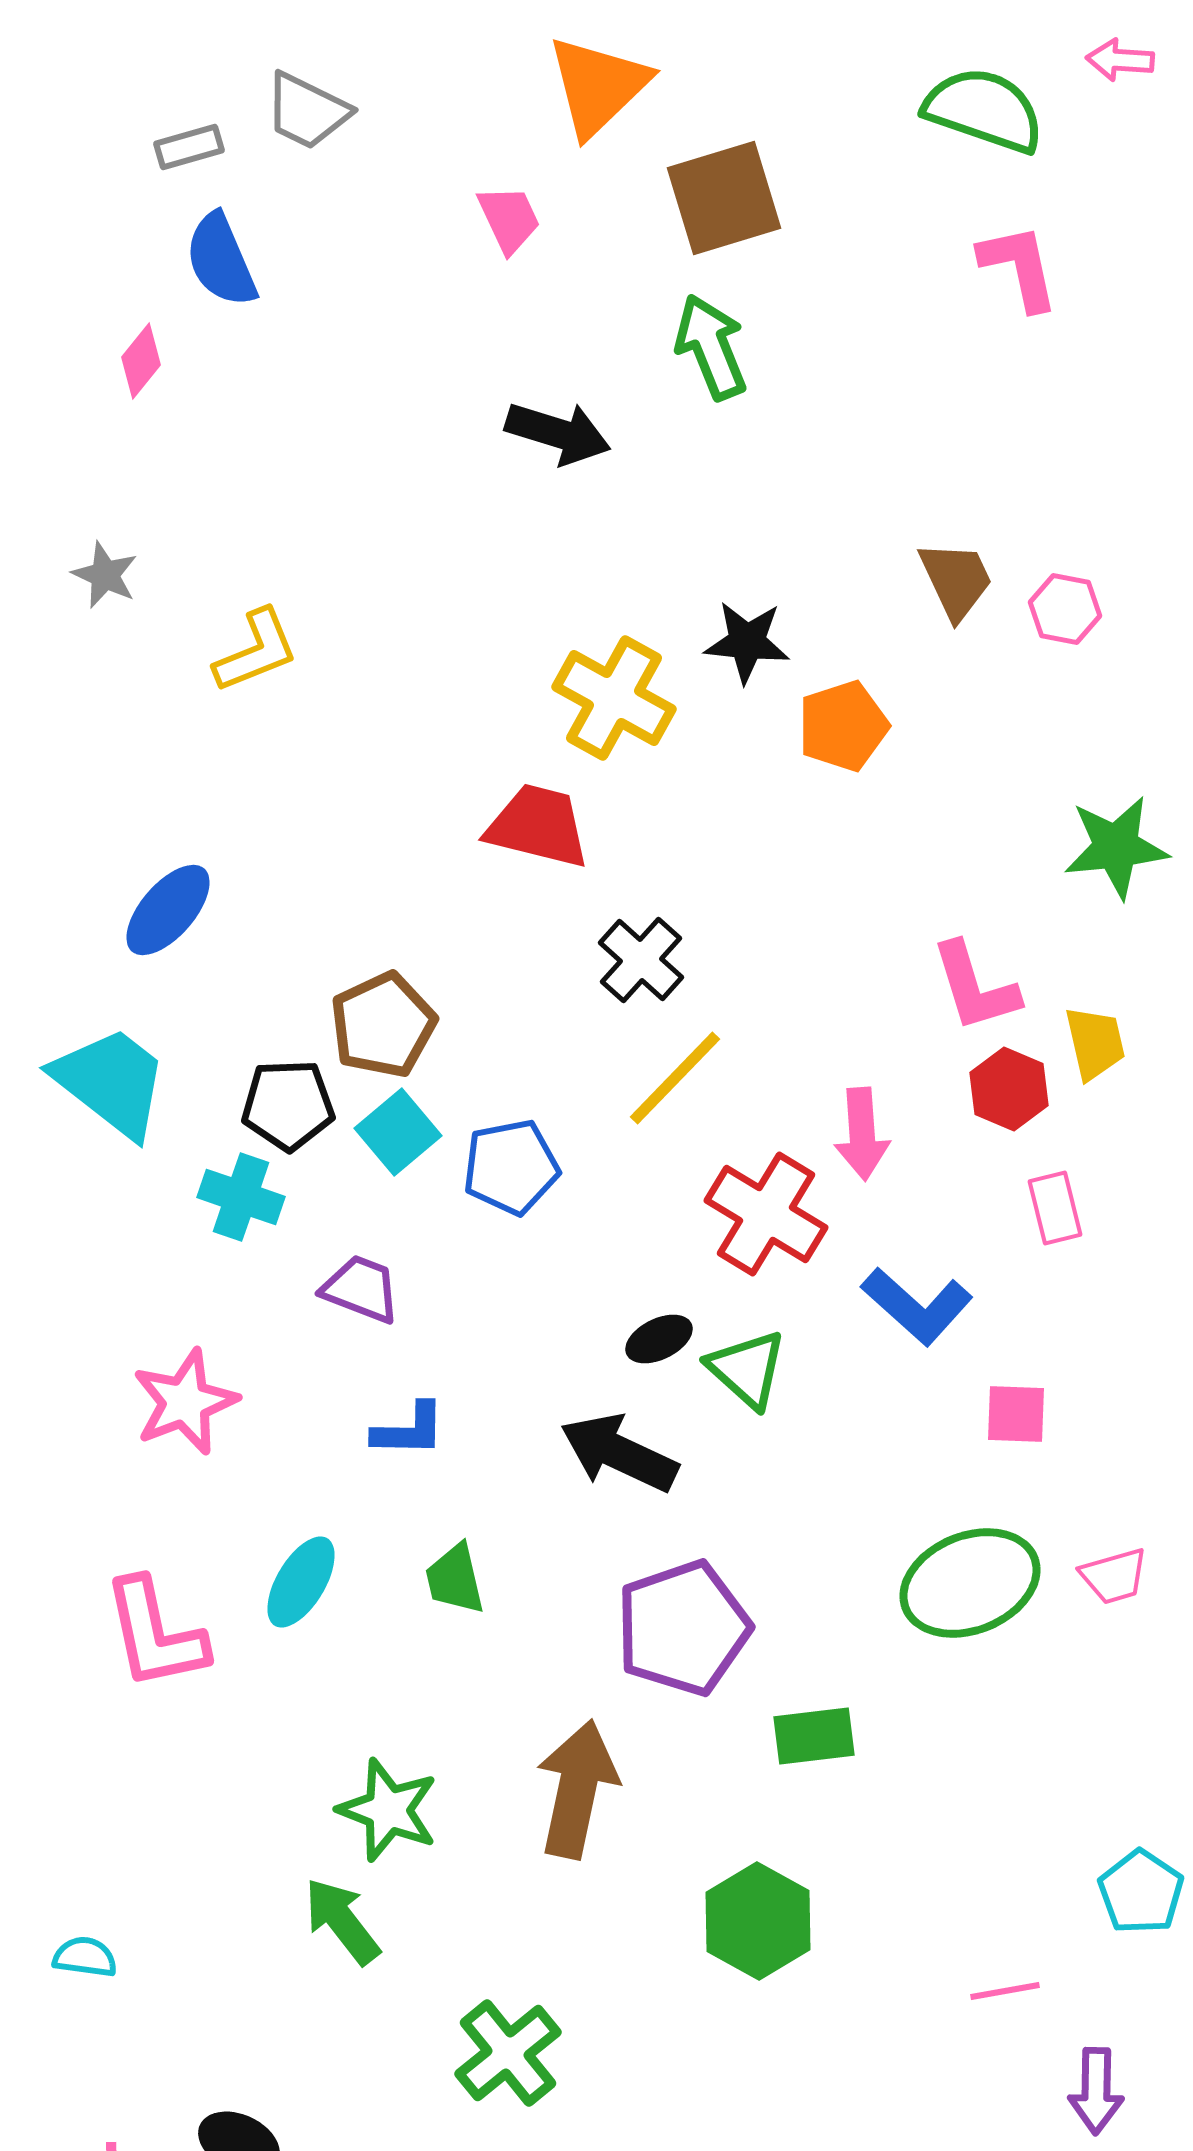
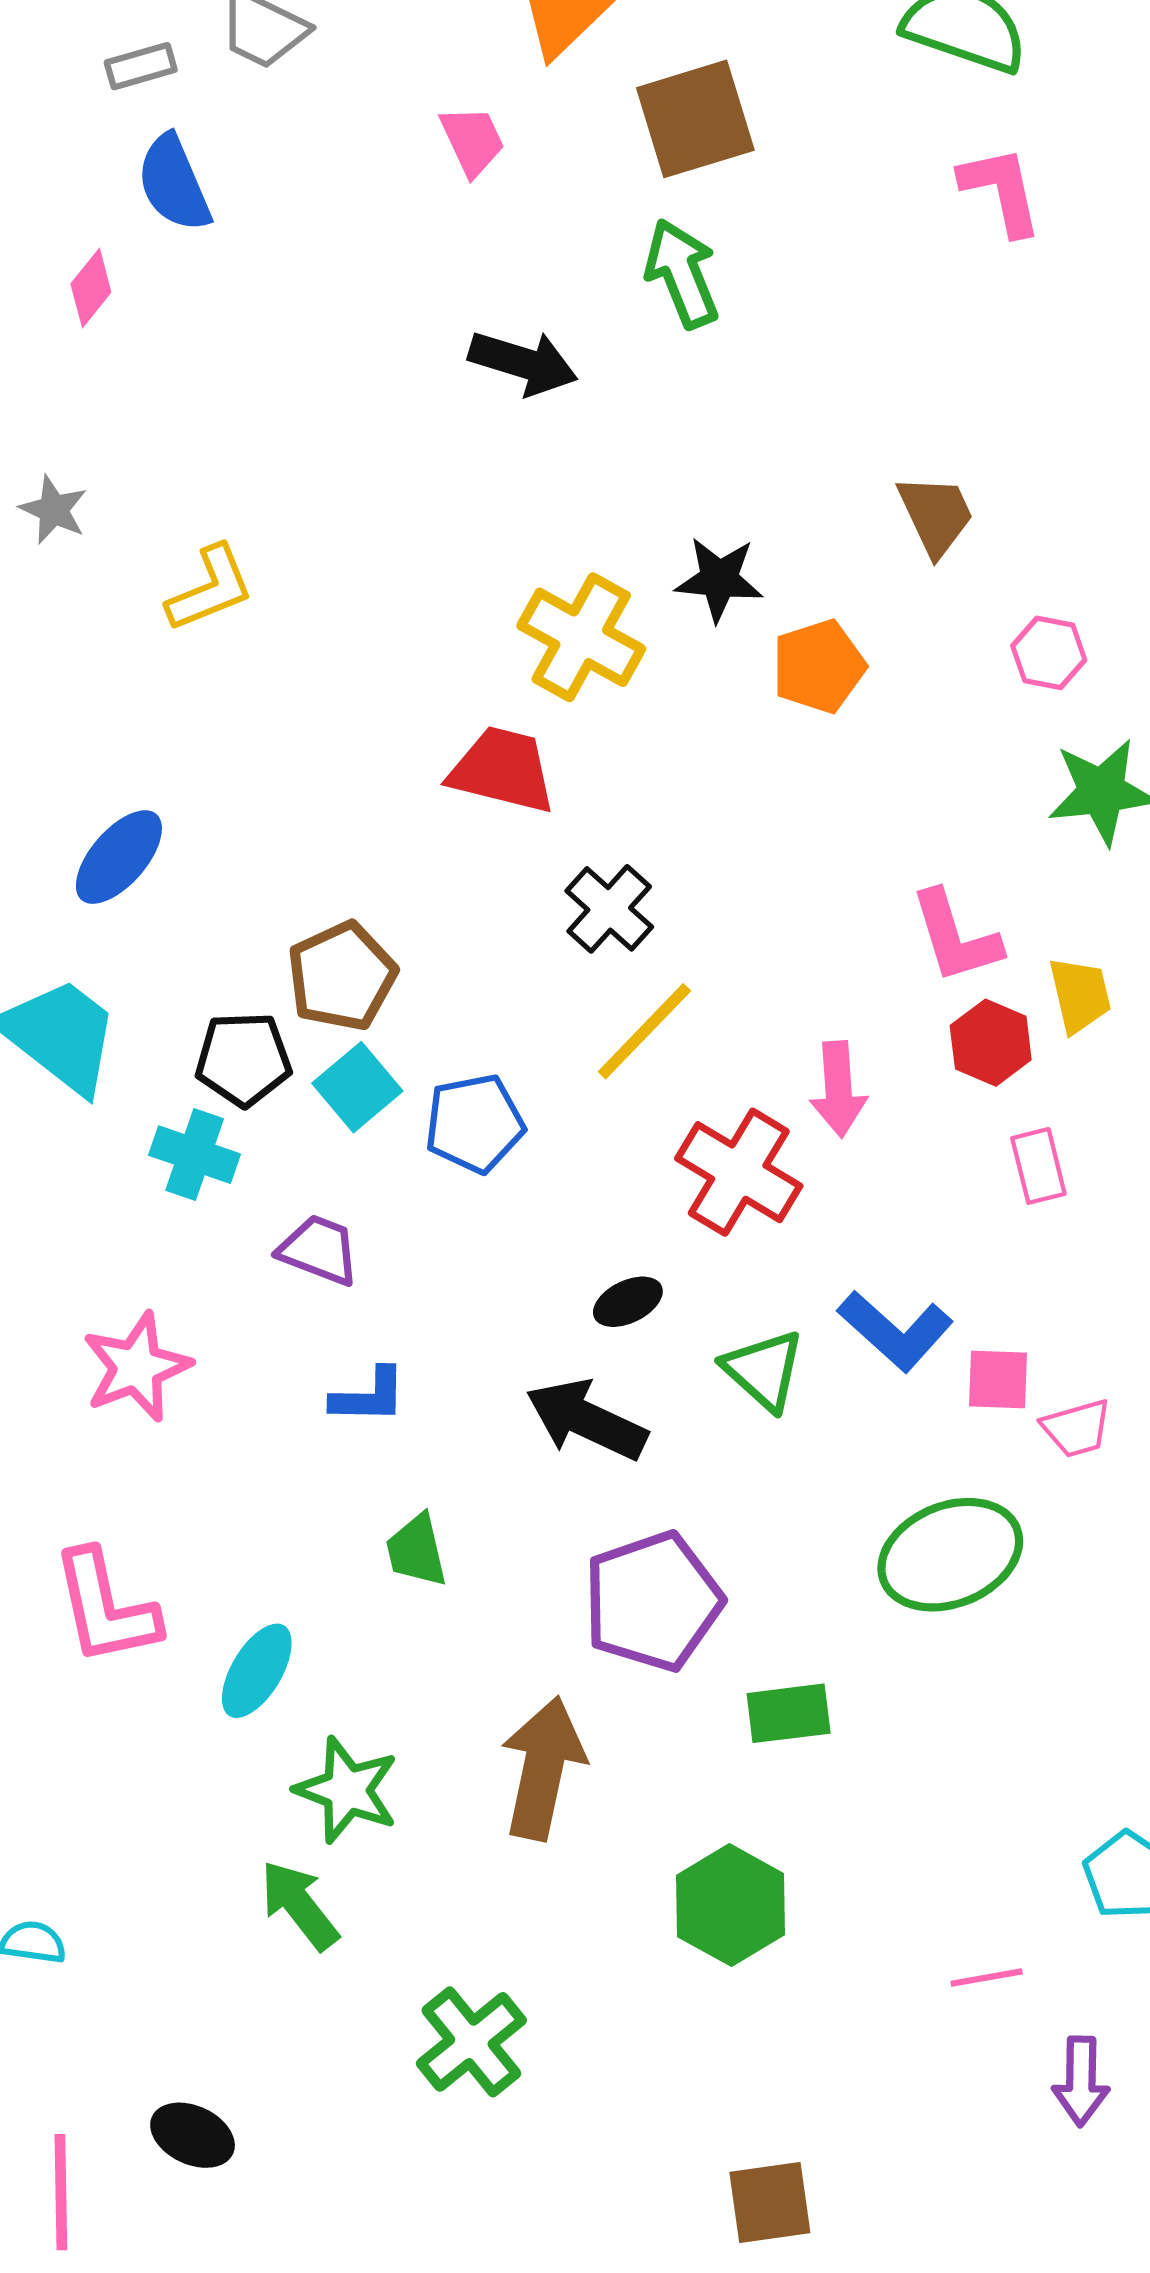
pink hexagon: (1065, 609) -> (1049, 653), moved
blue L-shape: (917, 1306) -> (895, 1331), moved
green triangle: (747, 1369) -> (764, 1370), moved
pink trapezoid: (1114, 1576) -> (1077, 1428), moved
cyan ellipse: (301, 1582) -> (257, 1671), moved

